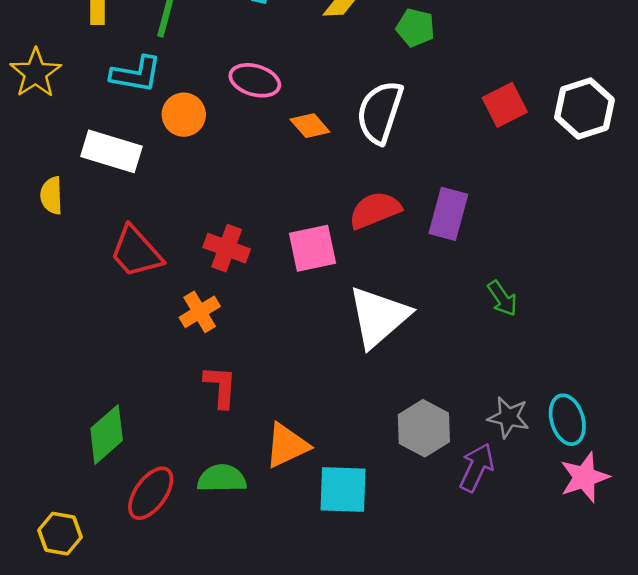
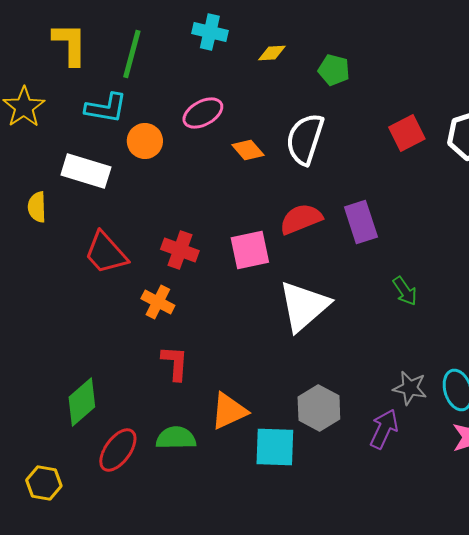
pink ellipse: (255, 80) -> (203, 113), turned -45
purple rectangle: (448, 214) -> (361, 222), turned -33
orange cross: (200, 312) -> (158, 302), turned -32
gray hexagon: (424, 428) -> (319, 408), moved

